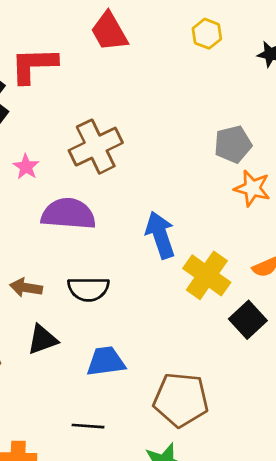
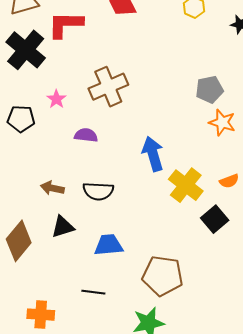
purple semicircle: (68, 214) -> (86, 135), size x0.6

